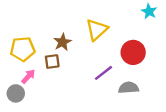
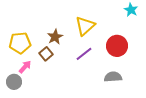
brown square: (52, 62) -> (46, 54), turned -32
purple line: (104, 73) -> (84, 54), moved

